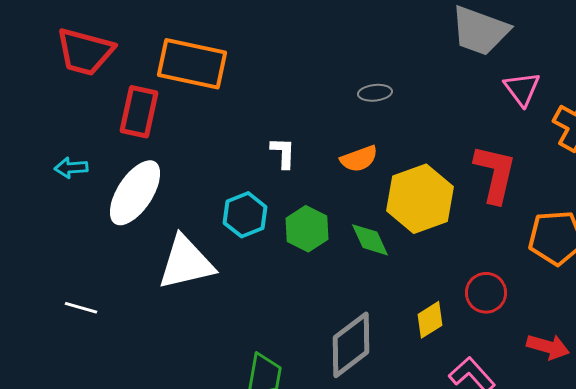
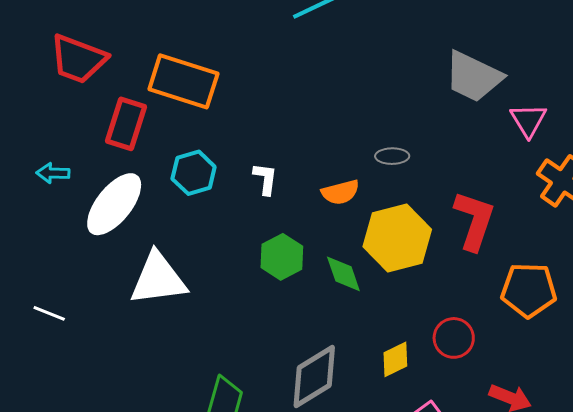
pink triangle: (522, 89) -> (528, 120), moved
gray ellipse: (375, 93) -> (392, 156), moved
cyan hexagon: (245, 215) -> (194, 173), moved

